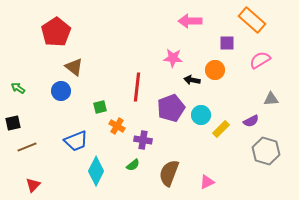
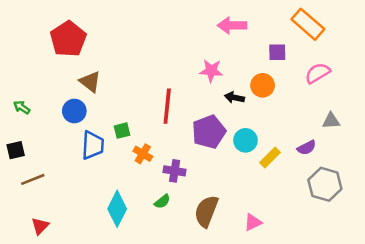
blue trapezoid: (76, 141) -> (93, 145), moved, turned -65

